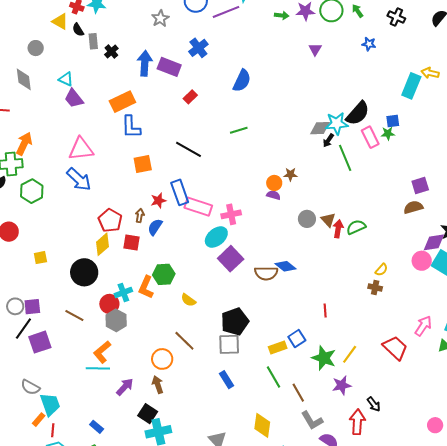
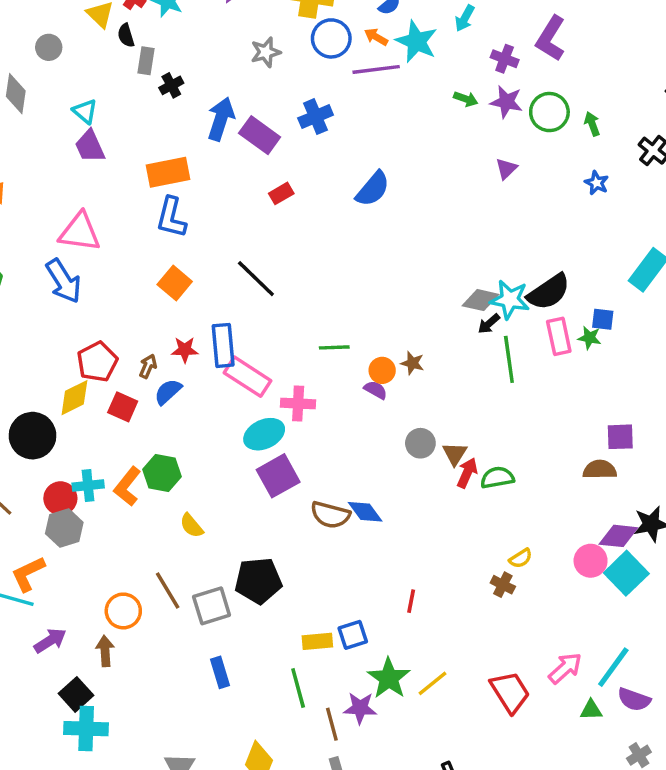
green line: (239, 130) -> (334, 347), moved
orange square: (143, 164) -> (175, 283), turned 36
gray square: (229, 344) -> (212, 606), moved, turned -30
purple star: (342, 385) -> (360, 708), moved

